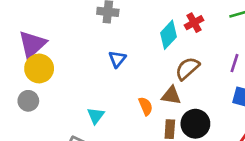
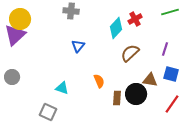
yellow circle: (39, 68) -> (20, 19), moved
brown triangle: (171, 95) -> (150, 80), moved
cyan triangle: (96, 116) -> (62, 88), turned -48

